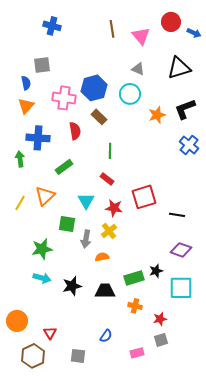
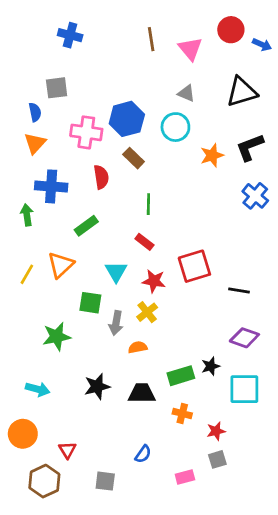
cyan arrow: (42, 278) -> (38, 389), moved

